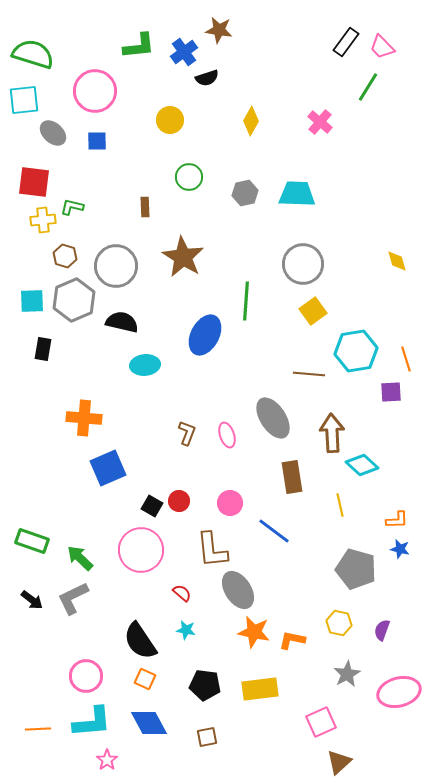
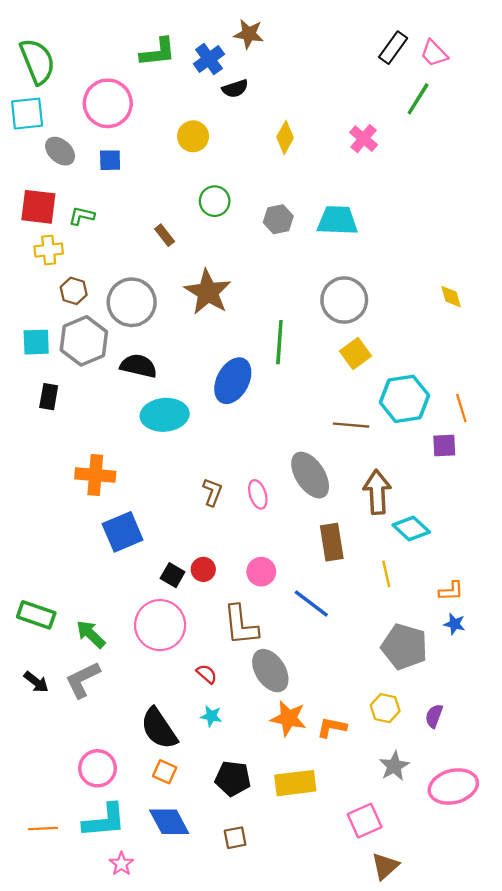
green semicircle: (33, 54) -> (37, 61), turned 51
green L-shape: (72, 207) -> (82, 216), moved
brown rectangle: (145, 207) -> (165, 235), turned -36
cyan ellipse: (145, 365) -> (165, 415), size x1.4

